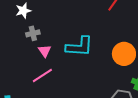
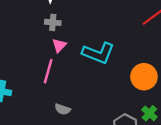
pink line: (42, 75) -> (48, 71), turned -60

